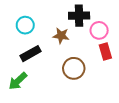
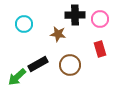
pink circle: (99, 30) -> (100, 19), moved
black rectangle: (30, 54) -> (38, 64), moved

